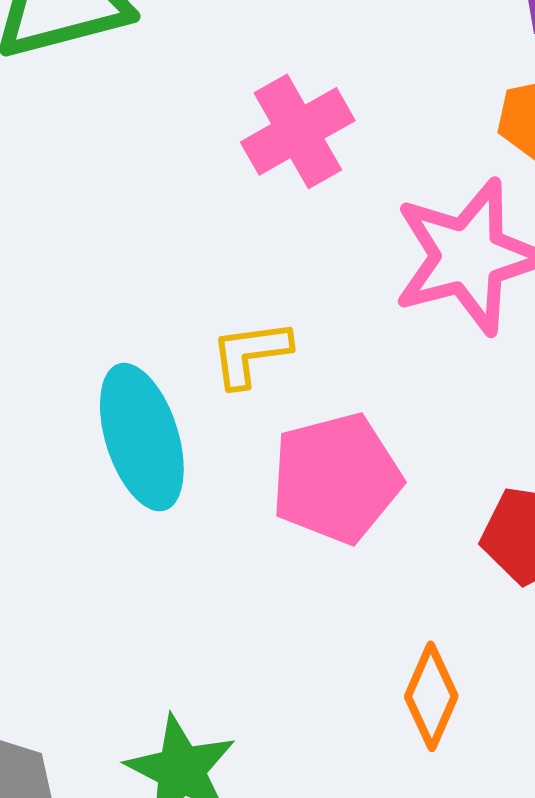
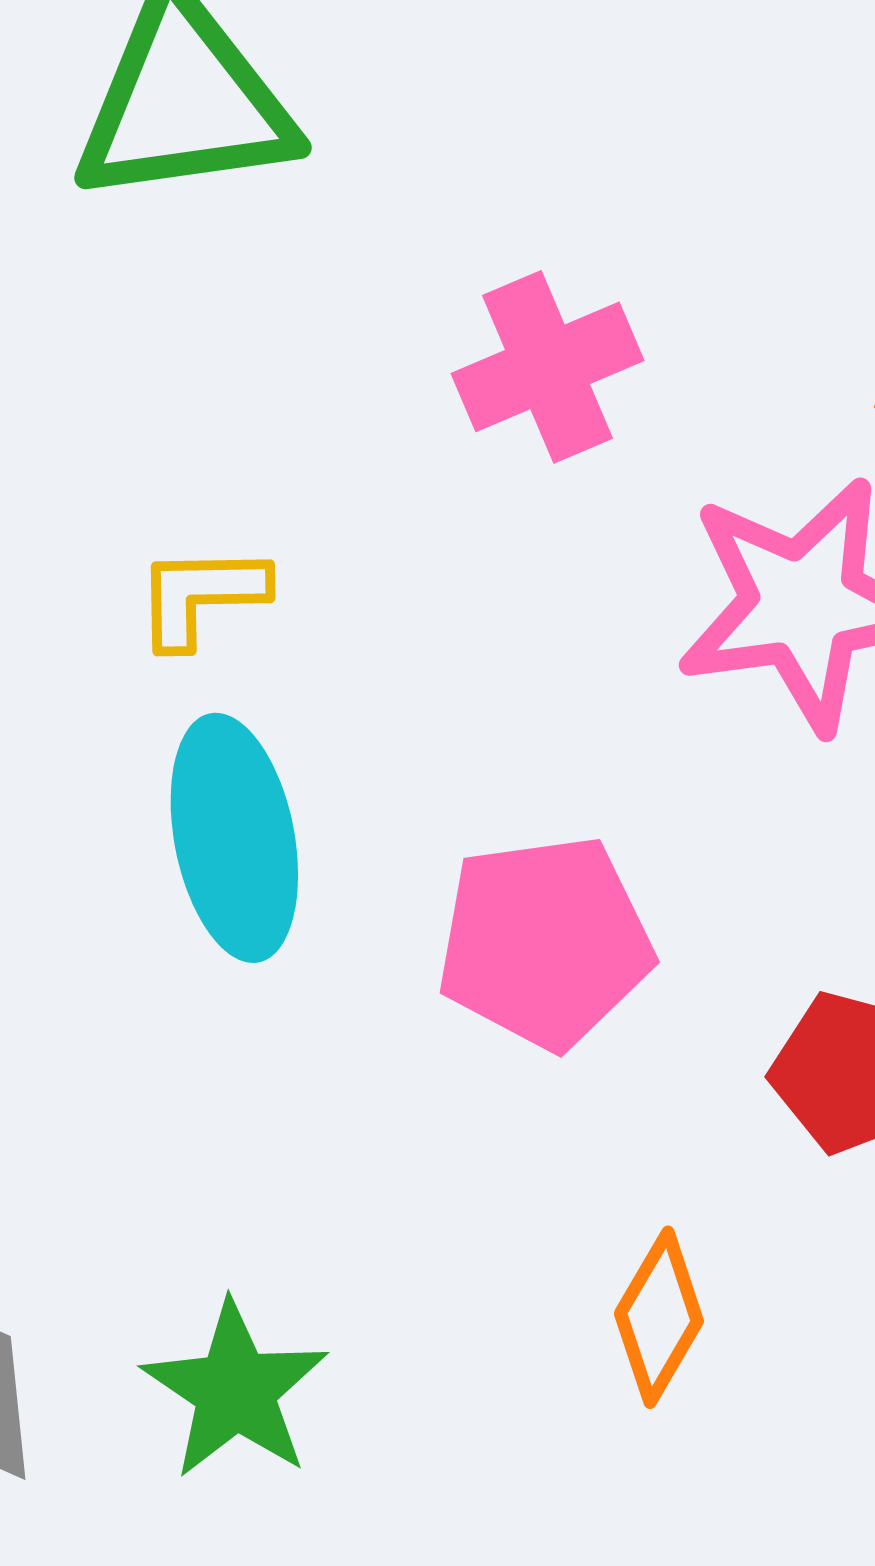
yellow L-shape: (250, 354) -> (201, 596), moved

